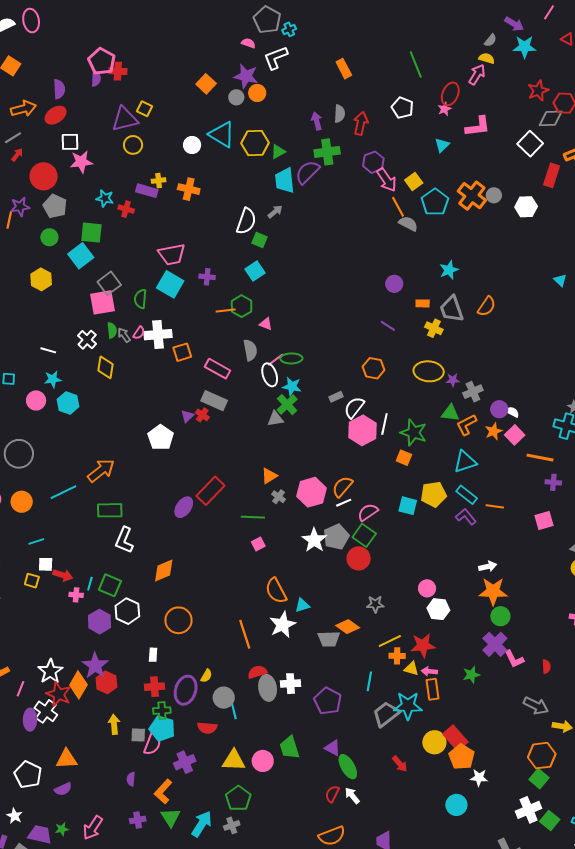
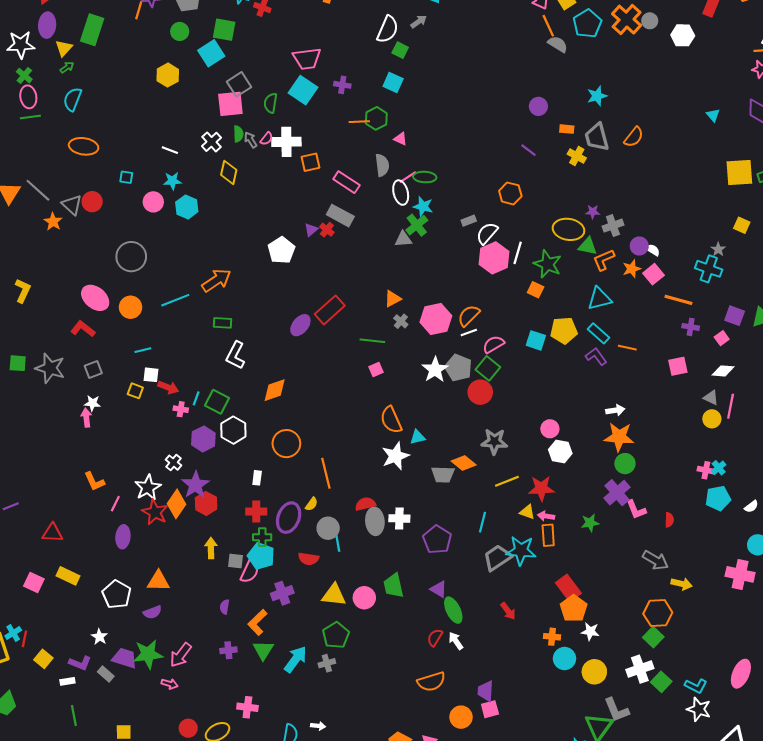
cyan square: (255, 271) -> (393, 82), turned -36
yellow ellipse: (429, 371) -> (568, 229), moved
green rectangle: (110, 510) -> (222, 323), size x0.7
gray pentagon: (336, 537) -> (458, 368), turned -30
gray star: (375, 604) -> (494, 441), size x1.4
orange line: (245, 634) -> (326, 473), moved
orange cross: (397, 656) -> (552, 637), moved
white cross: (46, 711) -> (174, 463), moved, size x0.7
yellow circle: (434, 742) -> (594, 672), moved
green star: (62, 829) -> (148, 654), size x2.0

